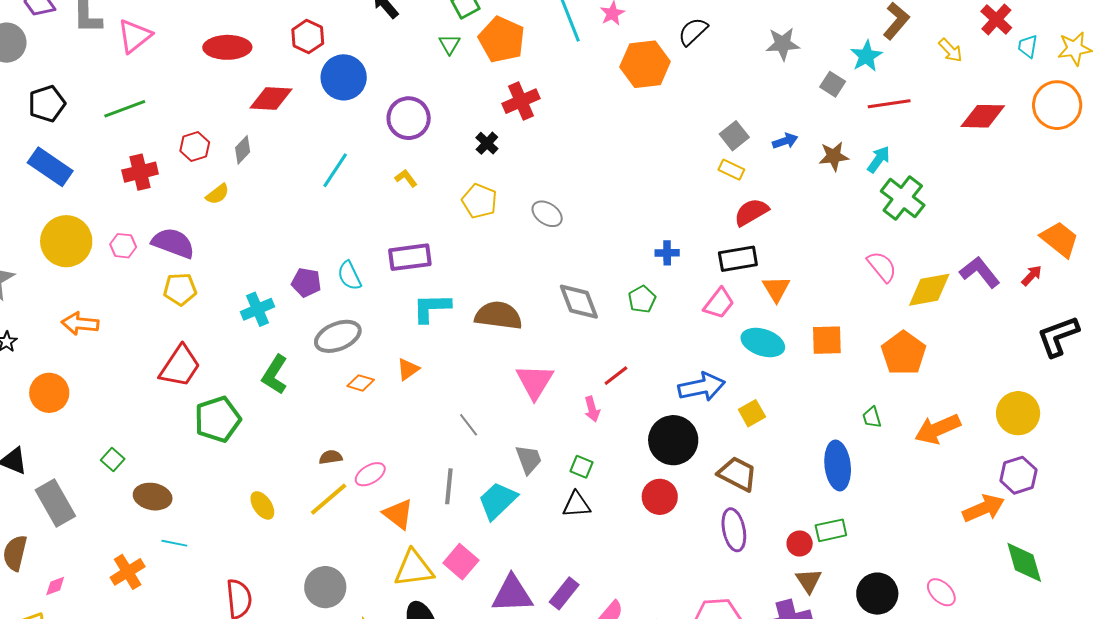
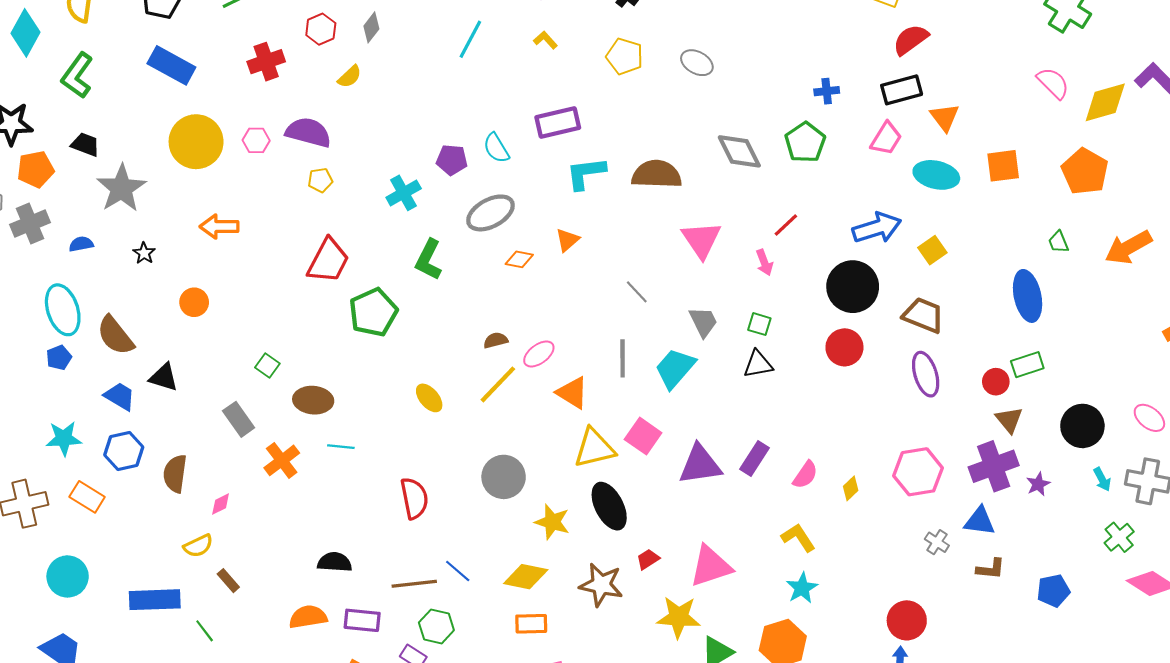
yellow pentagon: (180, 289) -> (320, 180), size x0.7
green pentagon: (642, 299) -> (805, 142), size x1.4
orange circle: (49, 393) -> (194, 302), size x0.7
gray rectangle: (55, 503) -> (239, 419), moved, size x0.7
orange cross: (128, 572) -> (282, 460), moved

